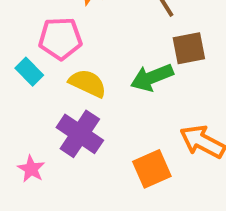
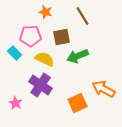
brown square: (189, 48) -> (62, 37), moved

